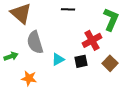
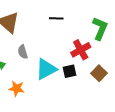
gray semicircle: (35, 42) -> (23, 52), size x0.6
cyan triangle: (58, 59) -> (46, 69), size x1.6

